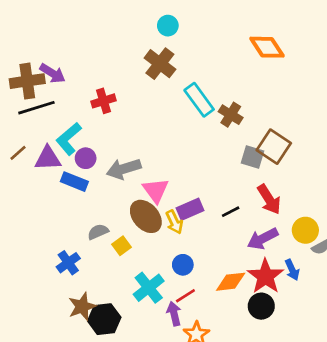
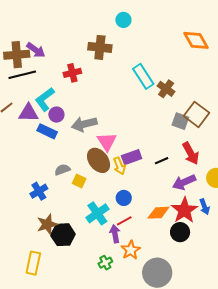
brown cross: (160, 64) -> (100, 47), moved, turned -35
yellow square: (121, 246) -> (79, 181), turned -32

